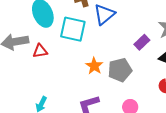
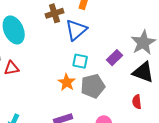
cyan square: (73, 29) -> (80, 61), moved, size x0.6

